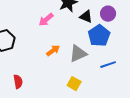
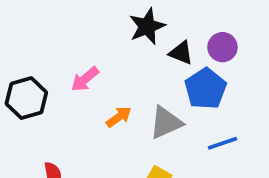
pink arrow: (46, 20) -> (85, 79), moved

